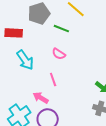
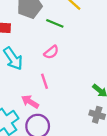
pink semicircle: (59, 54) -> (51, 52), turned -72

